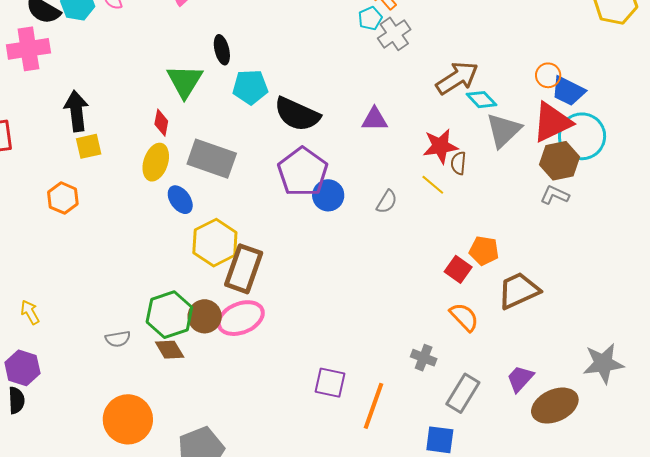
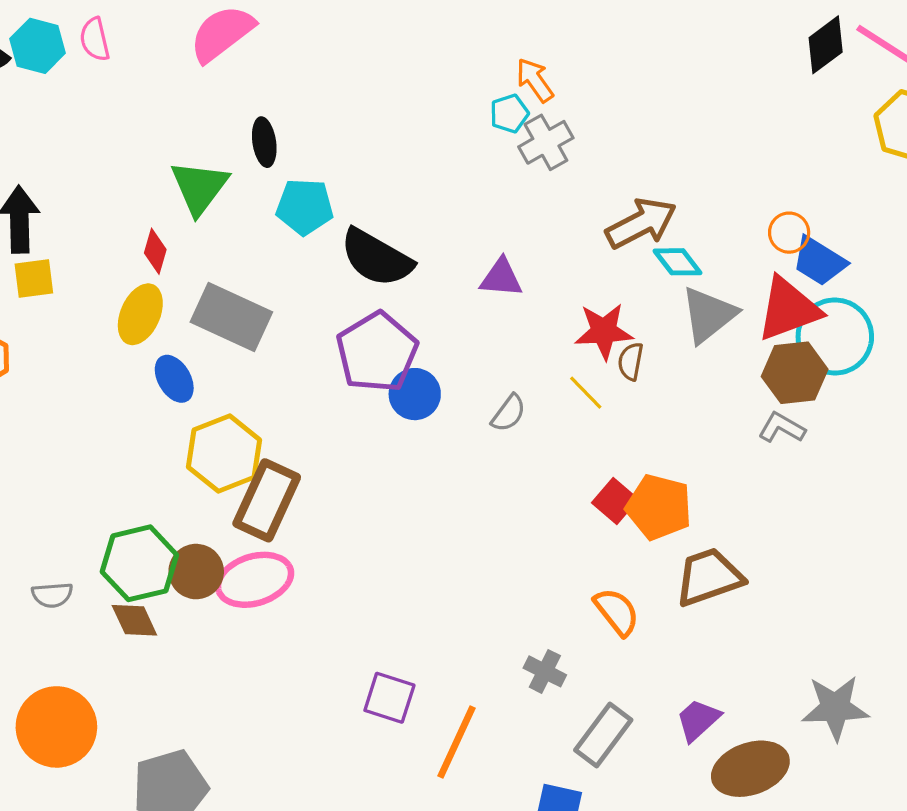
orange pentagon: (484, 251) -> (659, 507), size x1.4
red square: (458, 269) -> (615, 501), moved

